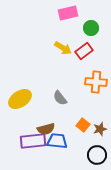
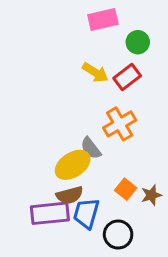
orange cross: (96, 82) -> (120, 124), moved, turned -35
yellow ellipse: (20, 99) -> (73, 165), moved
blue trapezoid: (57, 141) -> (86, 213), turned -80
black circle: (97, 155) -> (118, 235), moved

